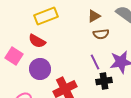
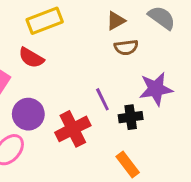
purple line: (95, 62) -> (102, 99), moved
purple circle: (40, 69) -> (28, 114), moved

